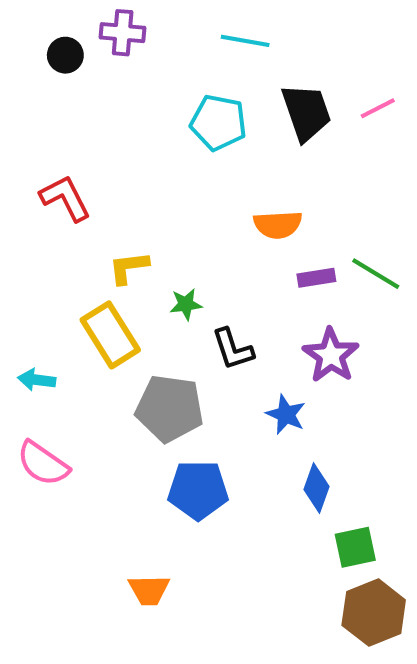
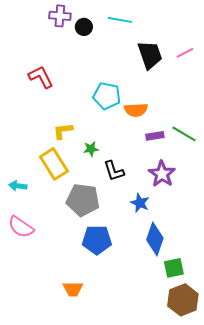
black circle: (65, 55) -> (84, 27), moved
cyan pentagon: (218, 123) -> (107, 96), moved
red L-shape: (65, 198) -> (41, 77), moved
blue diamond: (316, 488) -> (155, 239), size x1.4

